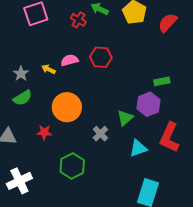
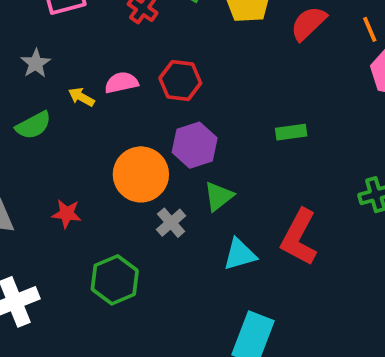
gray star: (21, 74) -> (36, 63), moved
green semicircle: (23, 98) -> (33, 125), moved
purple hexagon: (149, 104) -> (195, 145), moved
orange circle: (67, 107) -> (141, 174), moved

